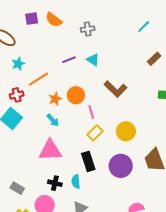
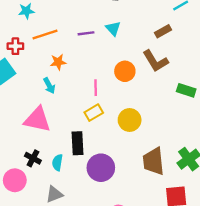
brown rectangle: (154, 59) -> (163, 31), moved
purple line: (69, 60) -> (86, 33), moved
brown L-shape: (116, 89) -> (155, 61), moved
orange circle: (76, 95) -> (125, 71), moved
purple circle: (121, 166) -> (101, 168), moved

